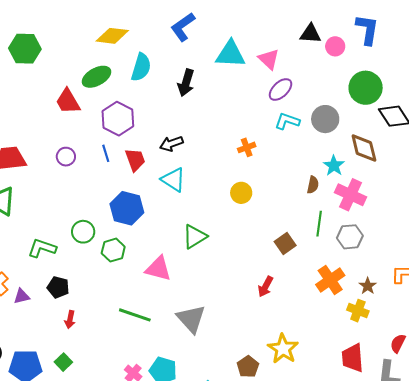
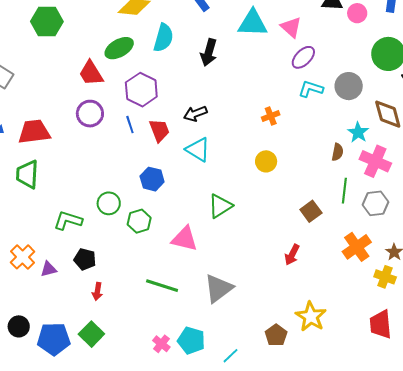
purple circle: (66, 157) -> (90, 114), moved, size x1.4
blue hexagon: (127, 208) -> (152, 179), size x0.7
gray triangle: (191, 319) -> (218, 288), turned 36
green square: (63, 362) -> (91, 334), size x1.4

